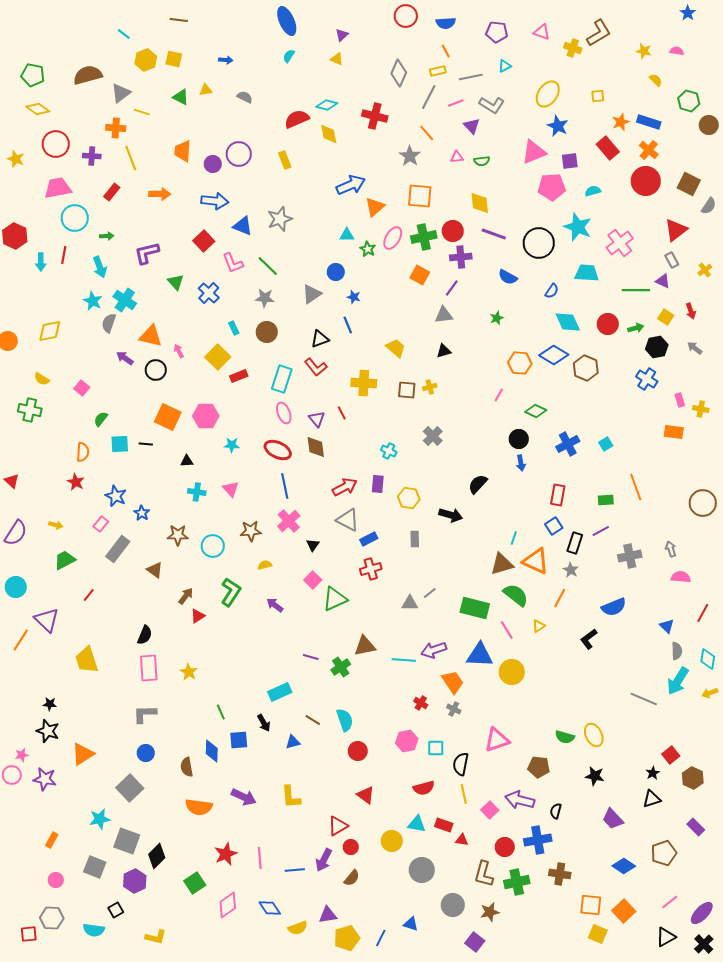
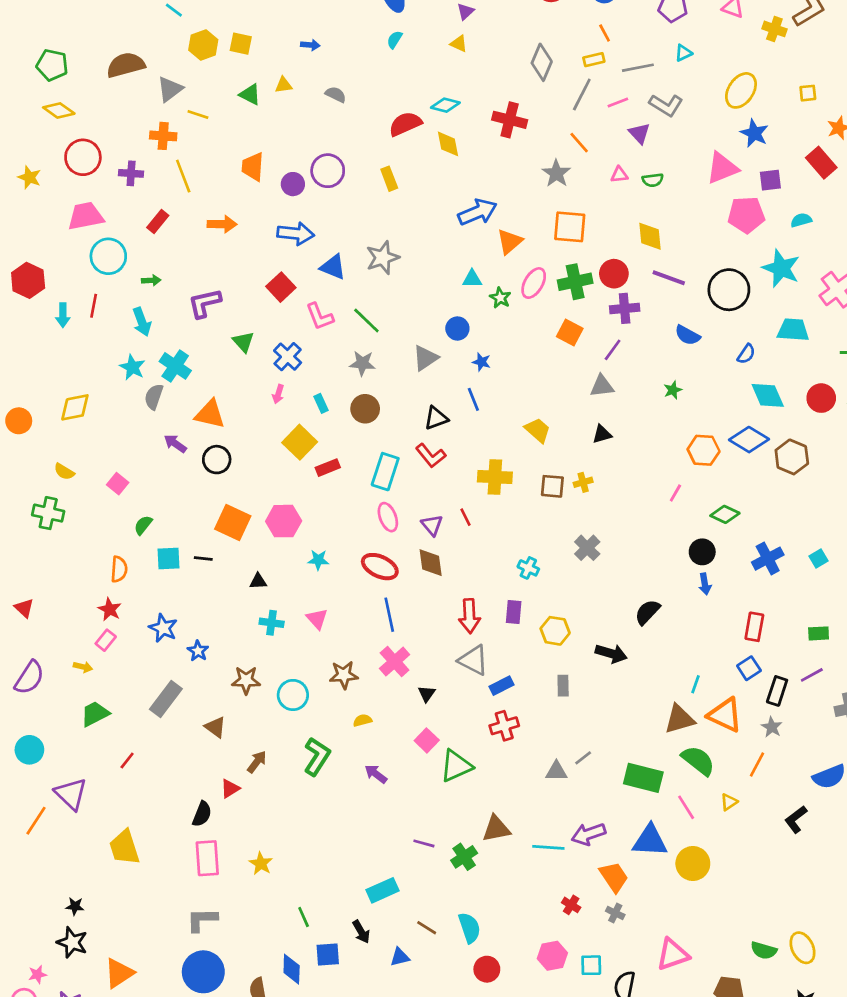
pink arrow: (179, 351) -> (278, 394), moved, turned -136
red arrow: (345, 487) -> (469, 616), turned 115
pink rectangle: (101, 524) -> (106, 640), moved
red triangle: (198, 616) -> (230, 789), moved
blue circle: (146, 753) -> (203, 972), size x1.8

